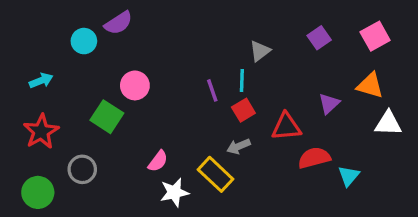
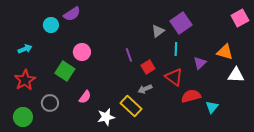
pink square: (375, 36) -> (240, 18), moved
purple square: (319, 38) -> (181, 23), moved, size x1.5
cyan line: (242, 81) -> (176, 49), moved
red triangle: (286, 127) -> (174, 77), turned 42
pink semicircle: (158, 161) -> (85, 97), moved

